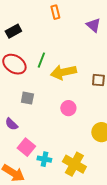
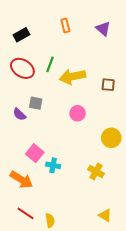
orange rectangle: (55, 12) -> (65, 26), moved
purple semicircle: (11, 124) -> (19, 114), moved
yellow cross: (74, 164) -> (96, 171), moved, size x0.7

